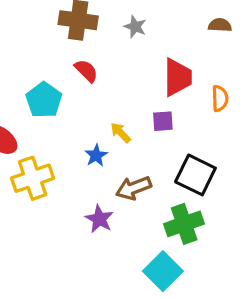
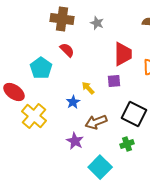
yellow cross: (33, 178) -> (34, 116), turned -30
green cross: (184, 224) -> (127, 144), size x0.6
cyan square: (163, 271) -> (100, 167), moved

